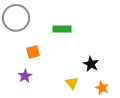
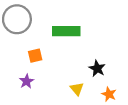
green rectangle: (62, 29) -> (66, 31), size x1.4

